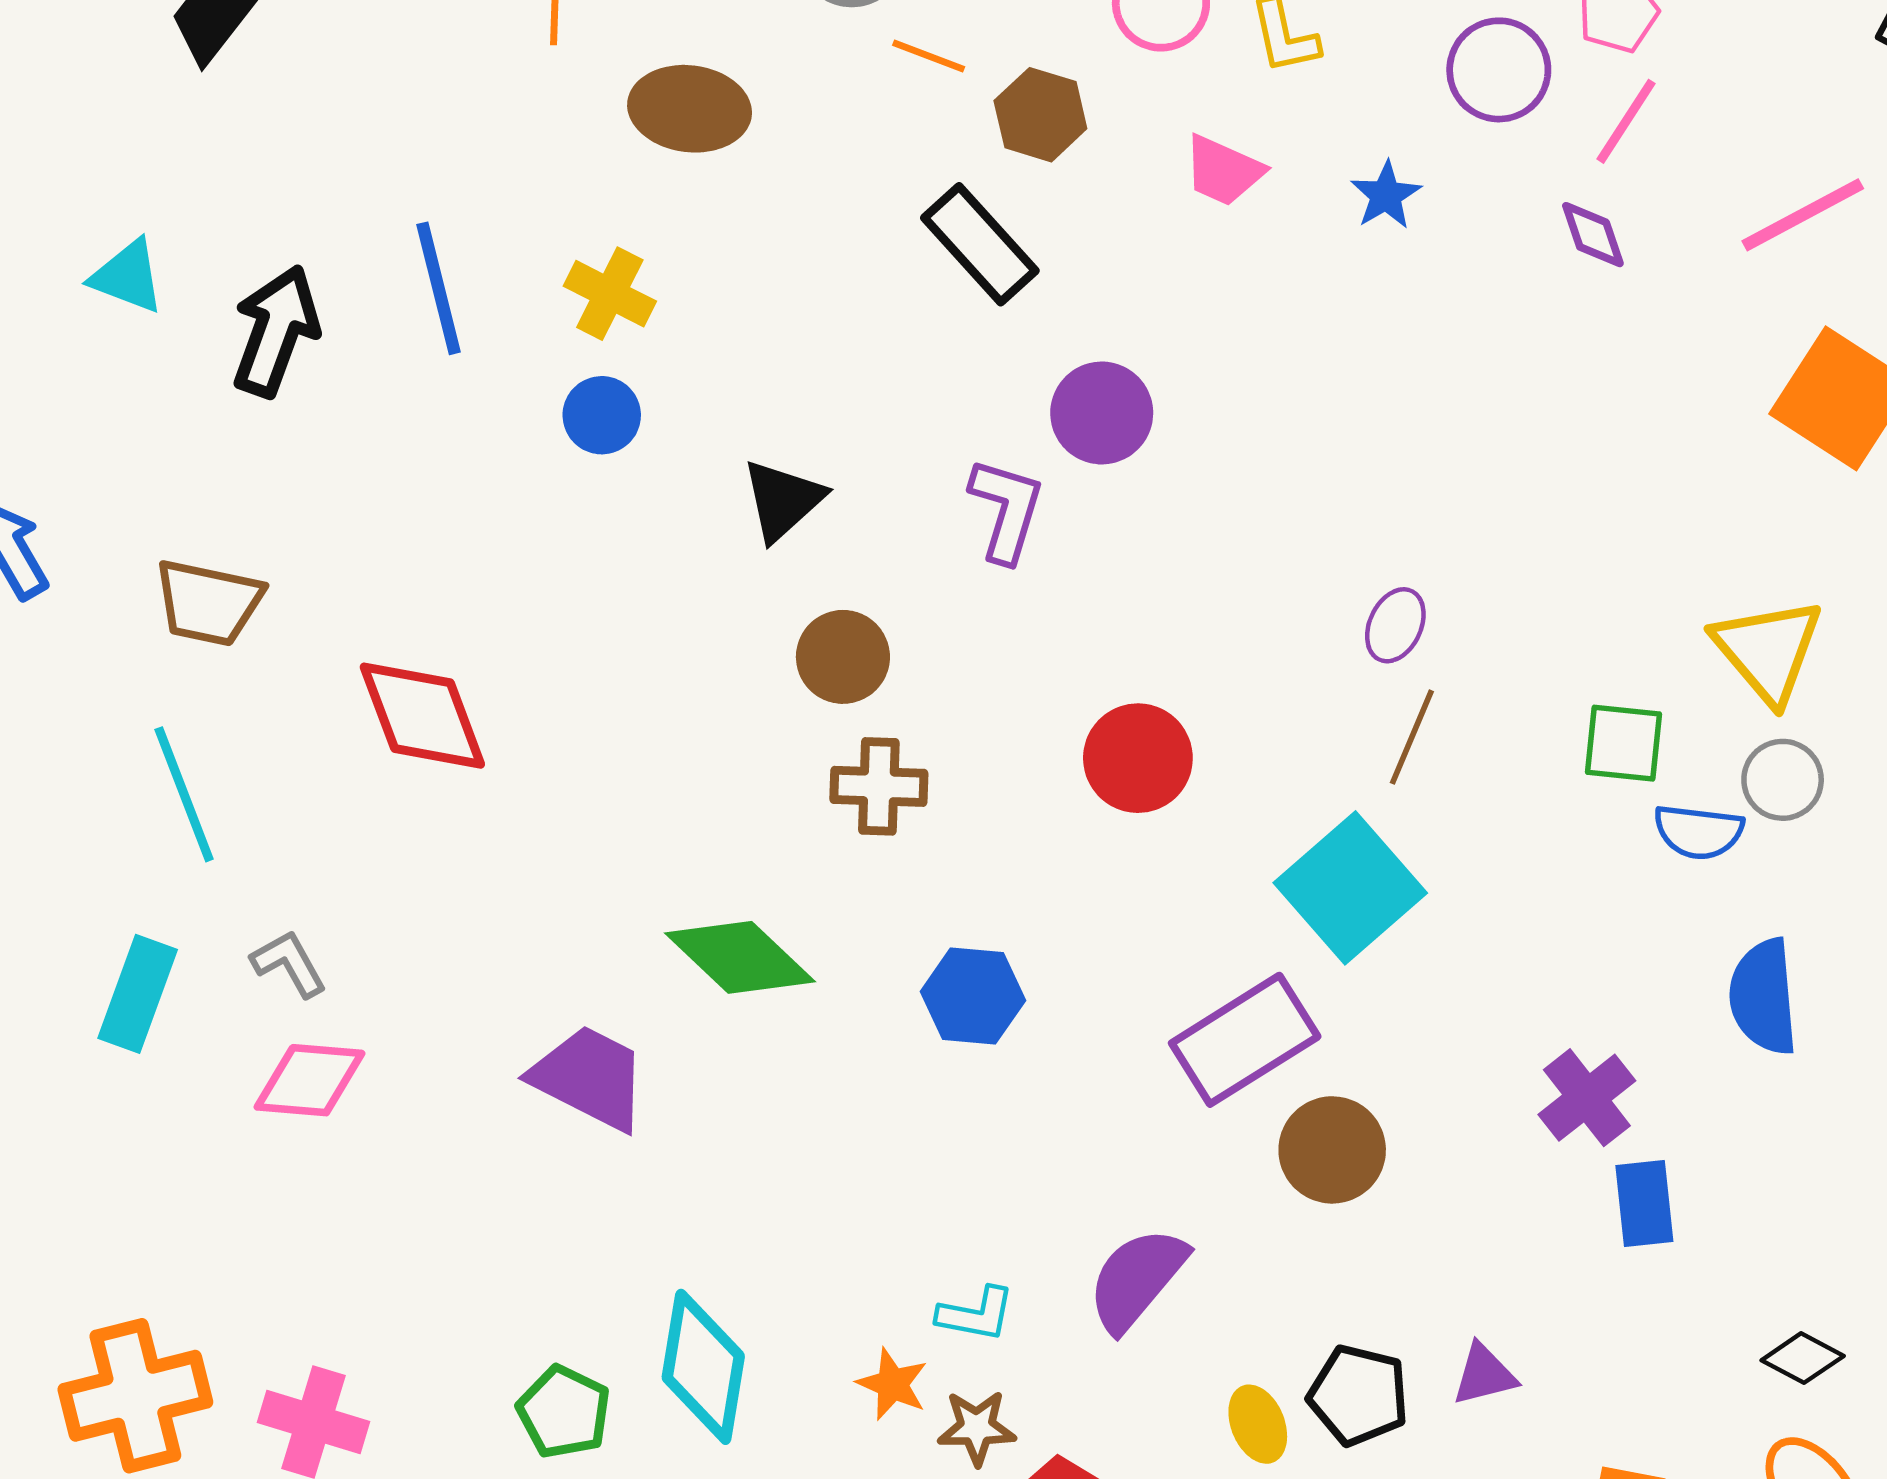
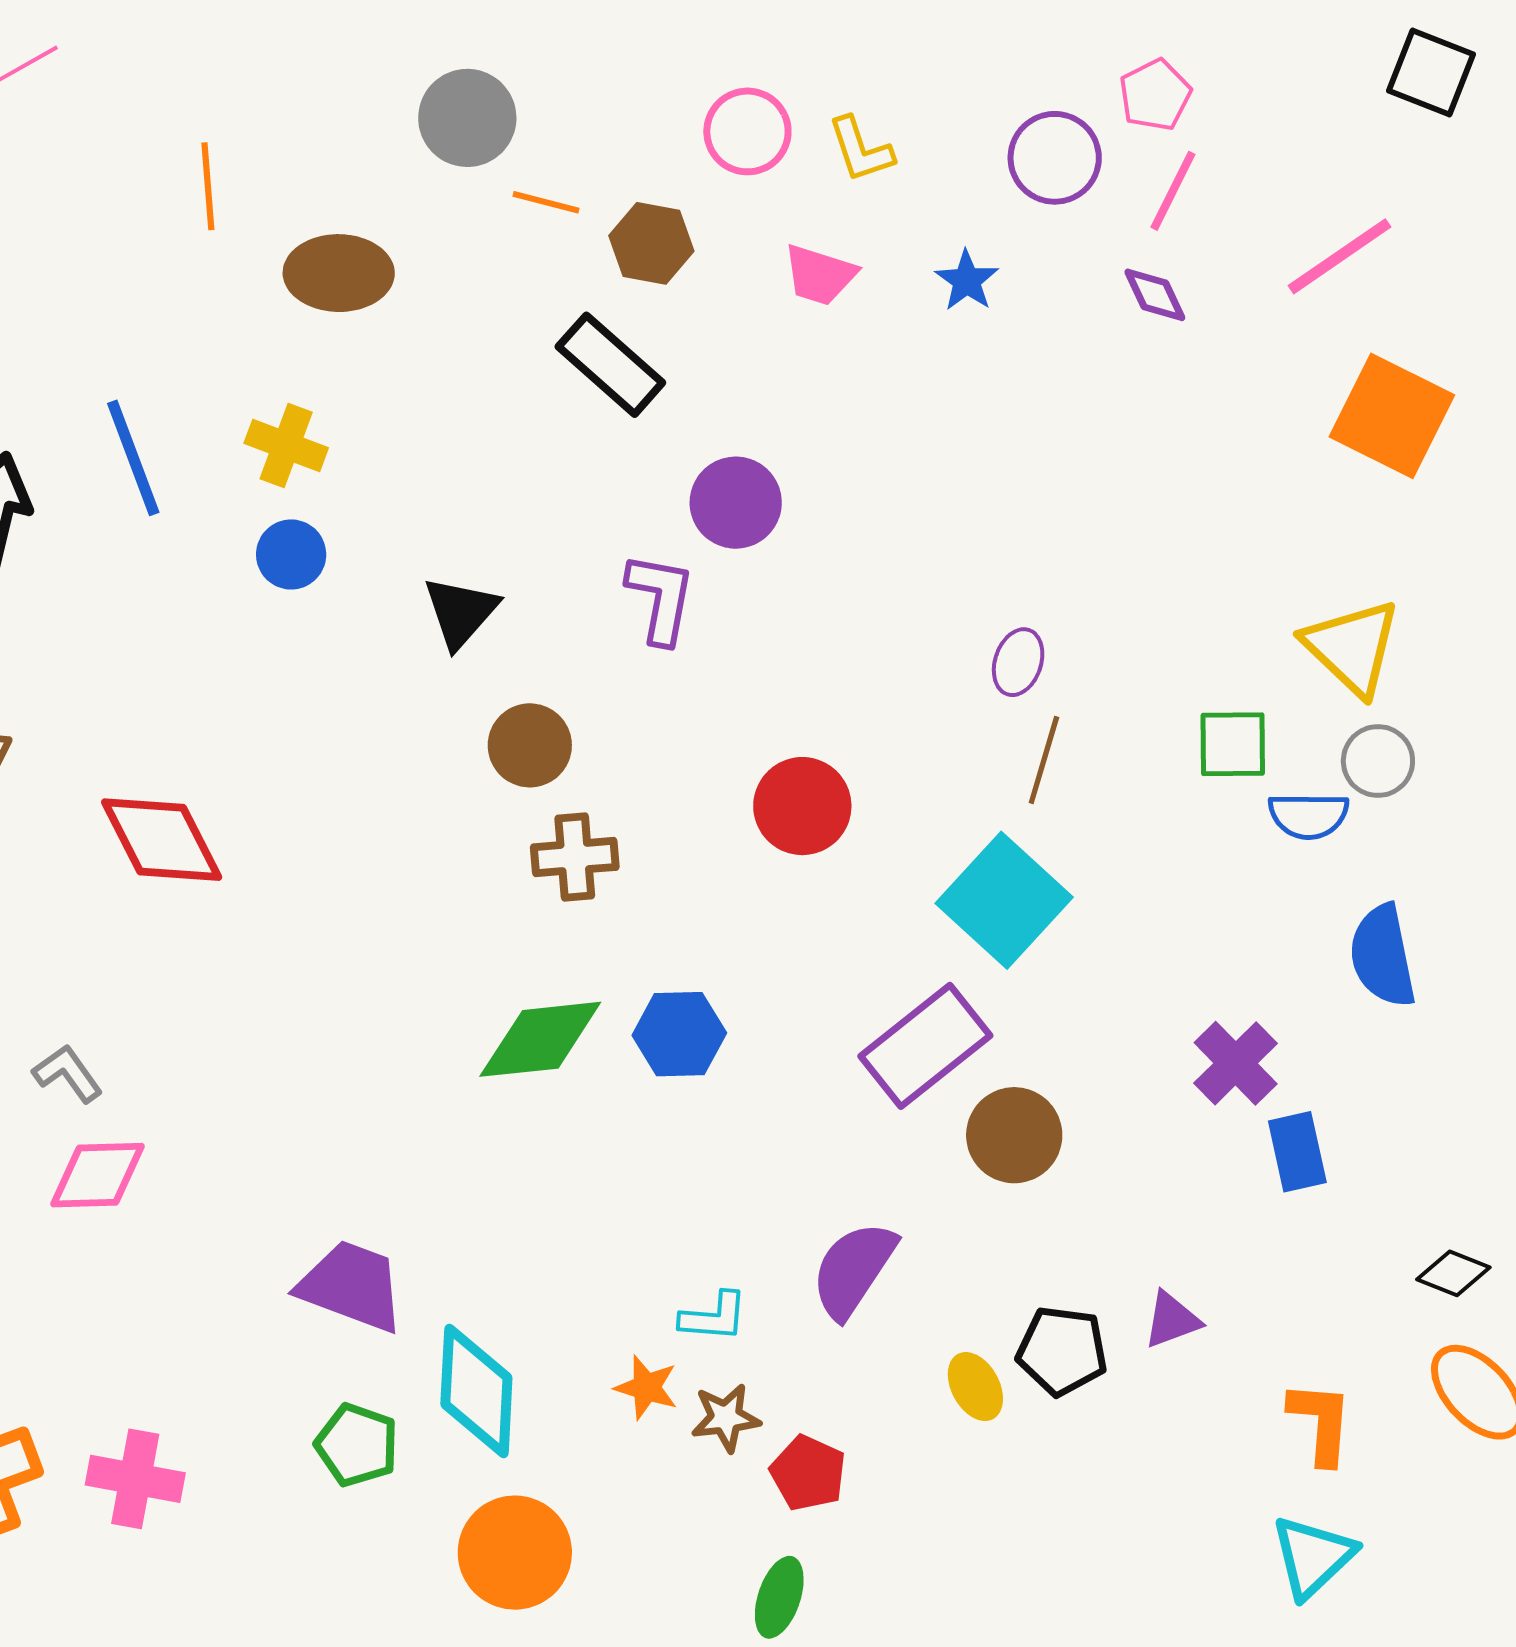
green diamond: (740, 957) -> (540, 1039), moved, turned -43
purple trapezoid: (589, 1078) -> (352, 1286), moved

